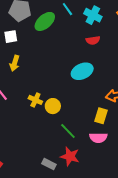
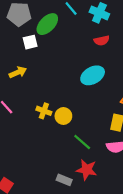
white square: (11, 37) -> (30, 42), moved
yellow arrow: (15, 63) -> (18, 72), turned -126

